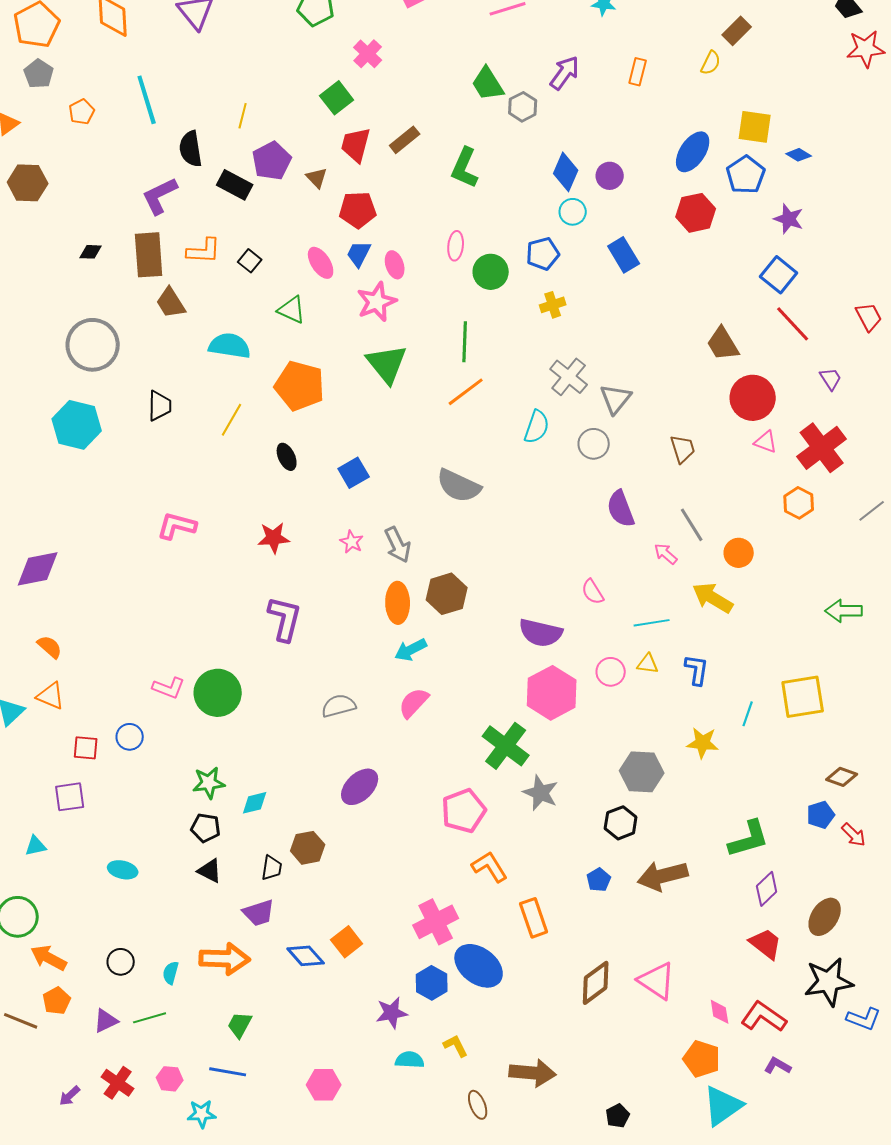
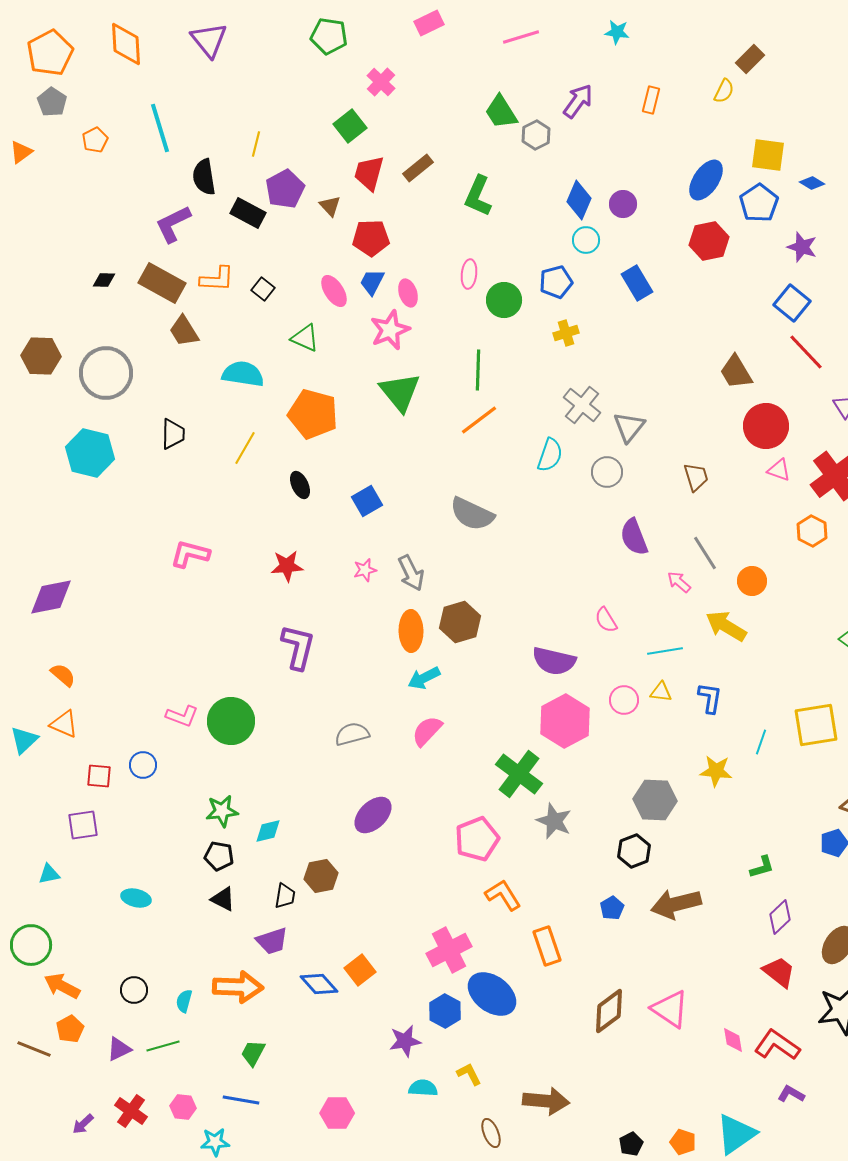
brown hexagon: (28, 183) -> (41, 356), moved
brown rectangle: (149, 255) -> (162, 283), turned -57
pink star: (352, 542) -> (365, 570), turned 30
green L-shape: (749, 839) -> (762, 867), size x0.6
orange pentagon: (702, 1059) -> (683, 1142), moved, size x0.7

